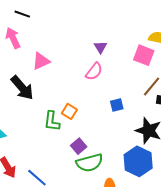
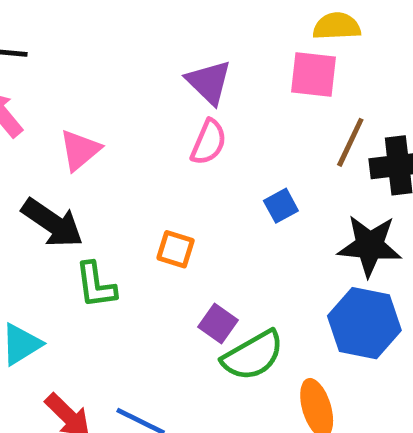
purple triangle: (100, 47) -> (209, 82), size x1.5
green L-shape: (52, 121) -> (96, 285), moved

